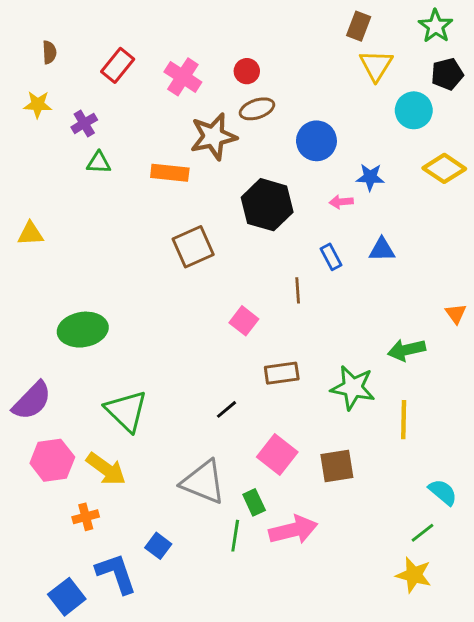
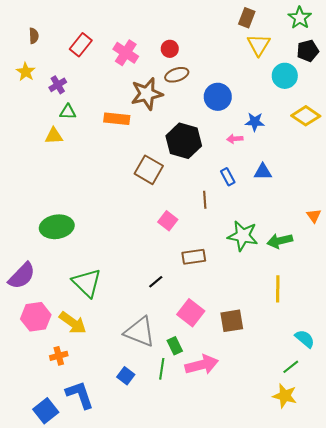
yellow star: (38, 105) -> (26, 72), turned 30
yellow triangle: (30, 234) -> (54, 136), moved
brown square: (193, 247) -> (149, 170), moved, turned -36
green star: (353, 388) -> (243, 236), moved
blue square: (158, 546) -> (126, 376), moved

